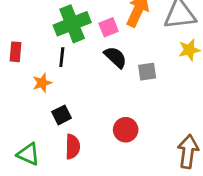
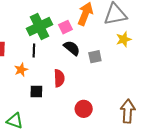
black square: (62, 115) -> (36, 91), turned 32
red circle: (126, 130) -> (84, 109), moved
red semicircle: (73, 147) -> (59, 78), moved

